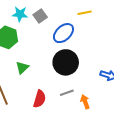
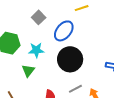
cyan star: (20, 14) -> (36, 50), moved

